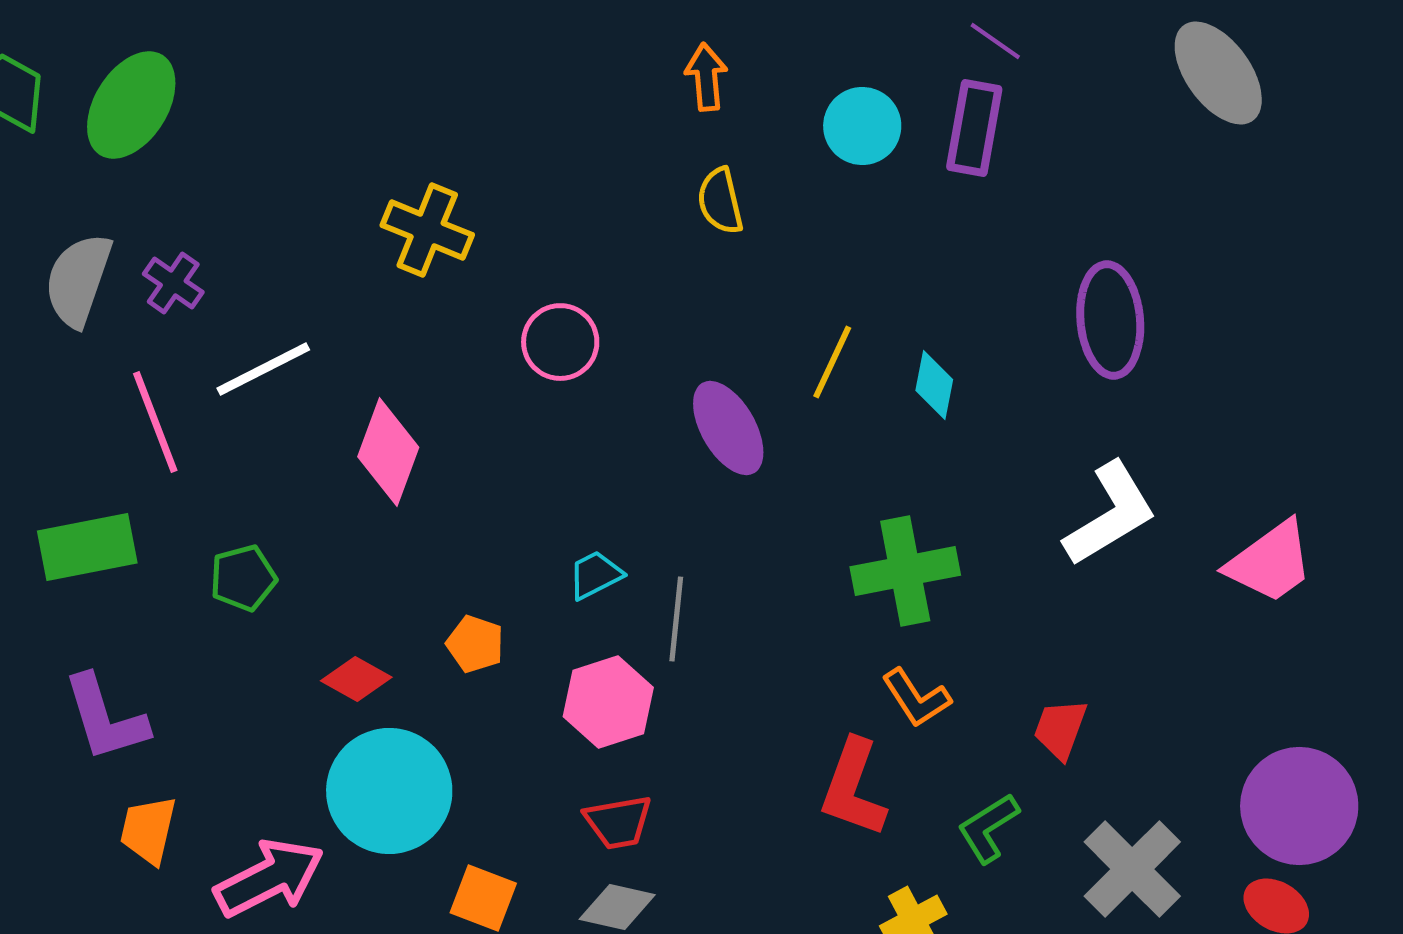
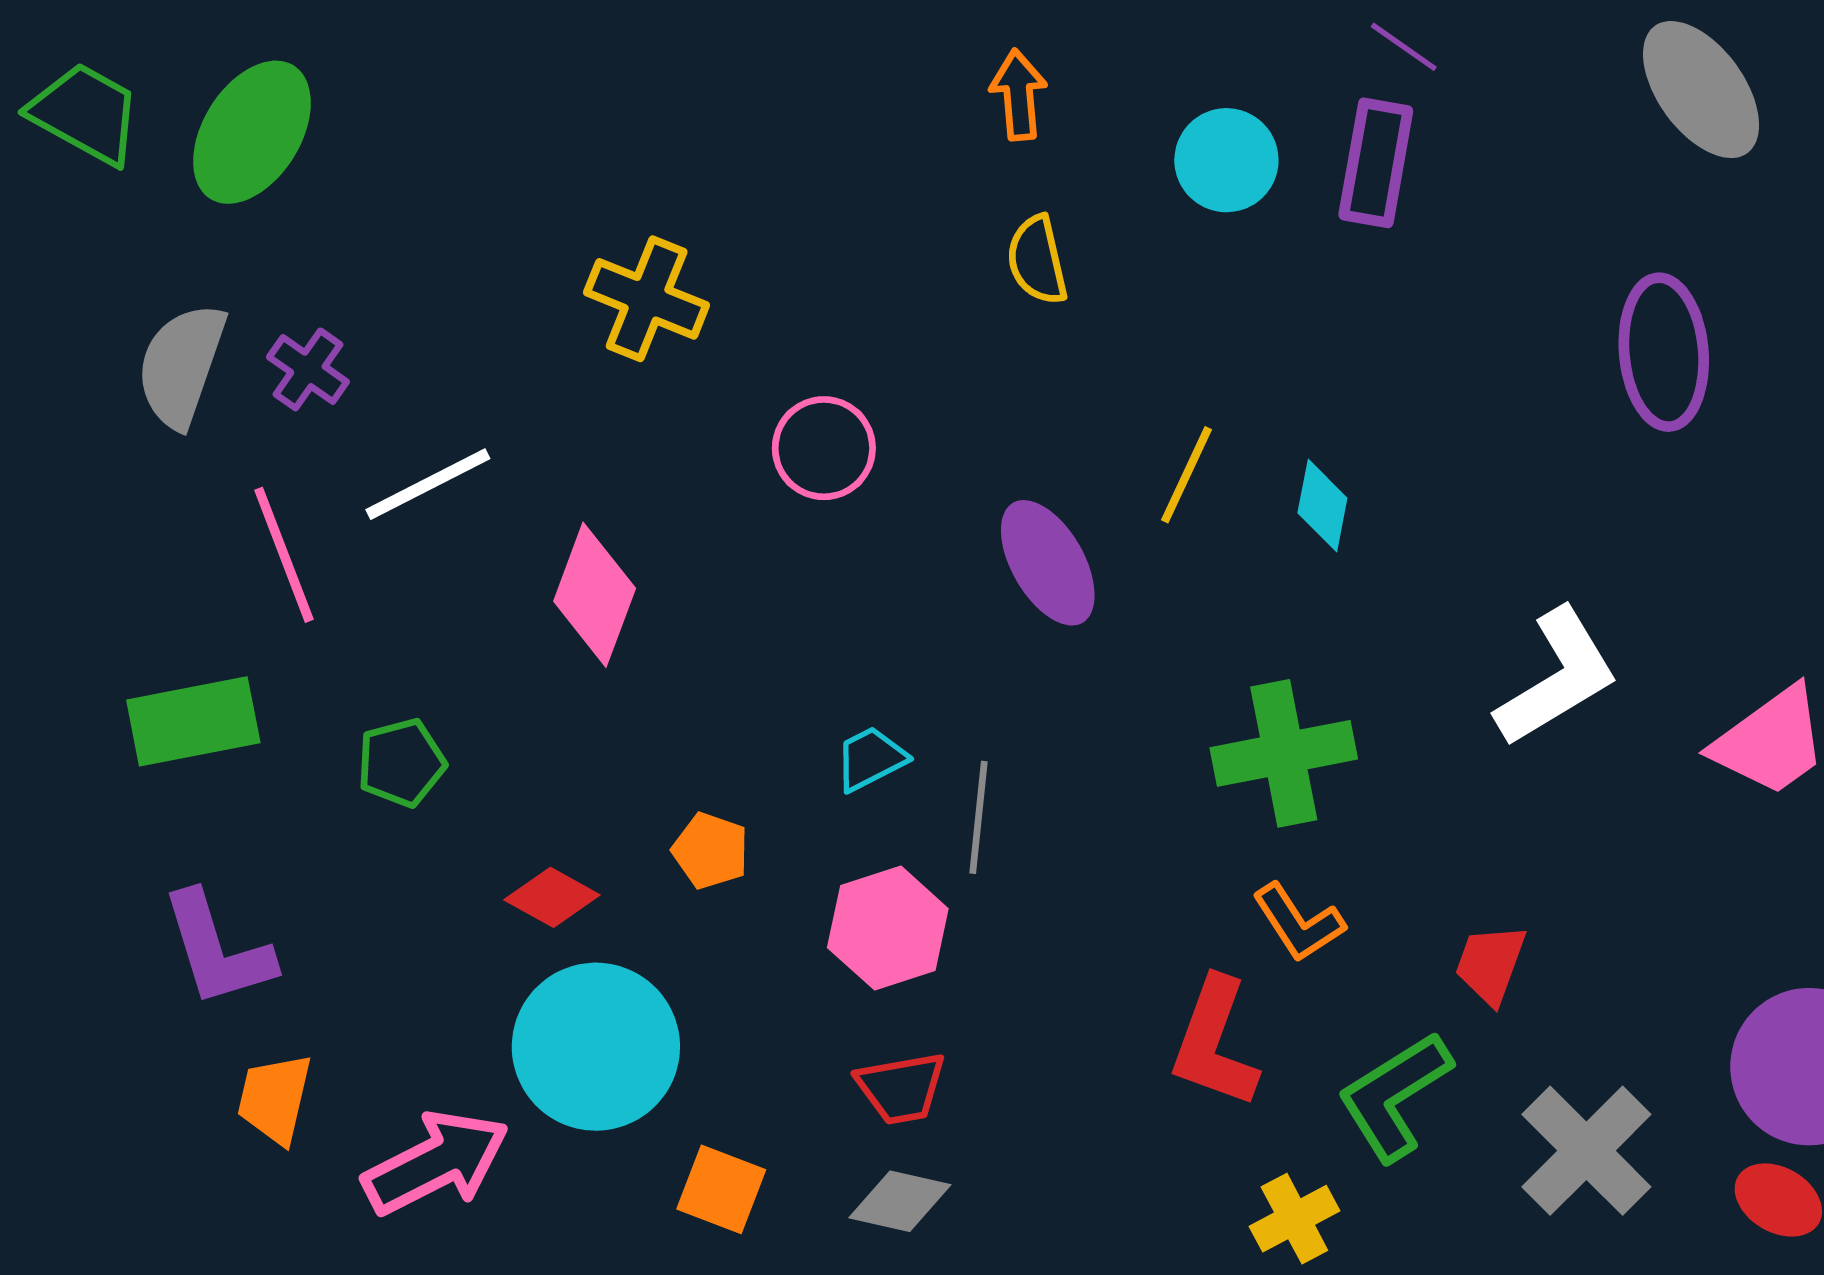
purple ellipse: (1110, 320) -> (1664, 352), moved
green L-shape: (988, 828) -> (1394, 1096), size x1.4

